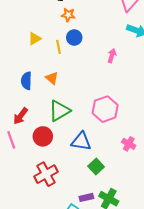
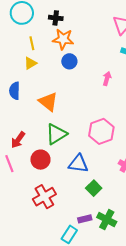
orange star: (68, 15) -> (63, 39), size x1.5
yellow line: (59, 47) -> (32, 43), moved
orange triangle: (52, 78) -> (48, 102), size x1.5
blue semicircle: (26, 81) -> (15, 91), moved

